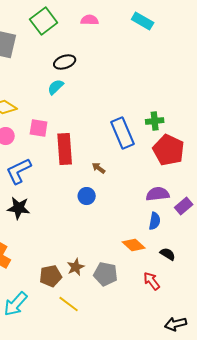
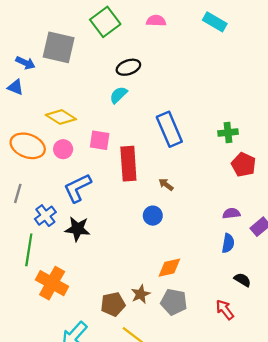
blue rectangle: (123, 133) -> (169, 129), moved
red pentagon: (169, 150) -> (244, 165), size x0.7
purple semicircle: (158, 194) -> (231, 213), size x0.7
orange diamond: (134, 245) -> (169, 268), moved, turned -55

